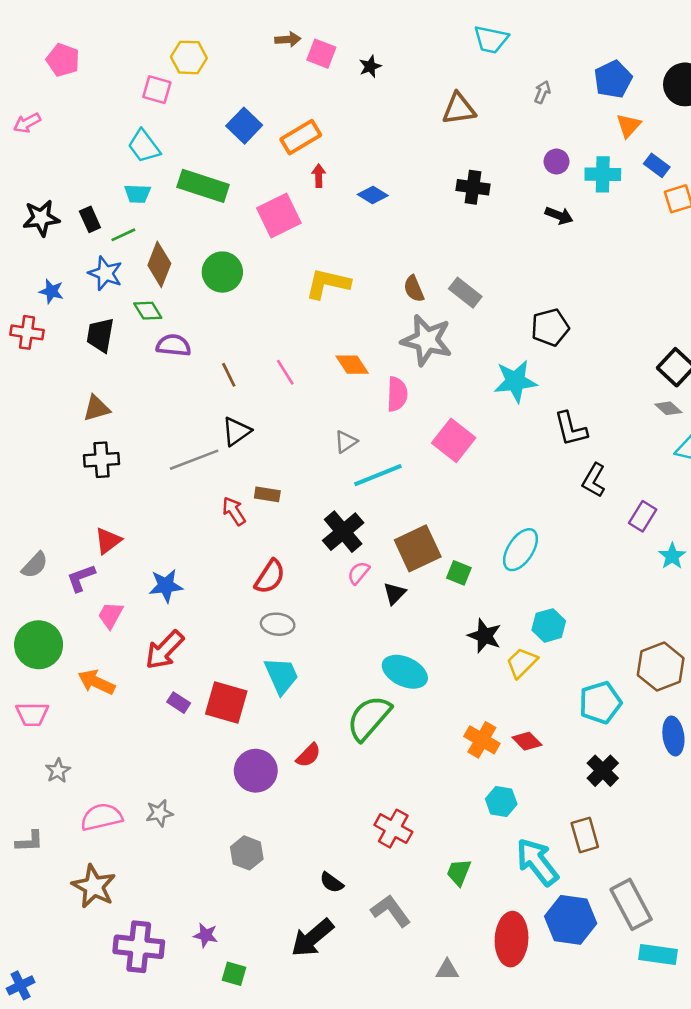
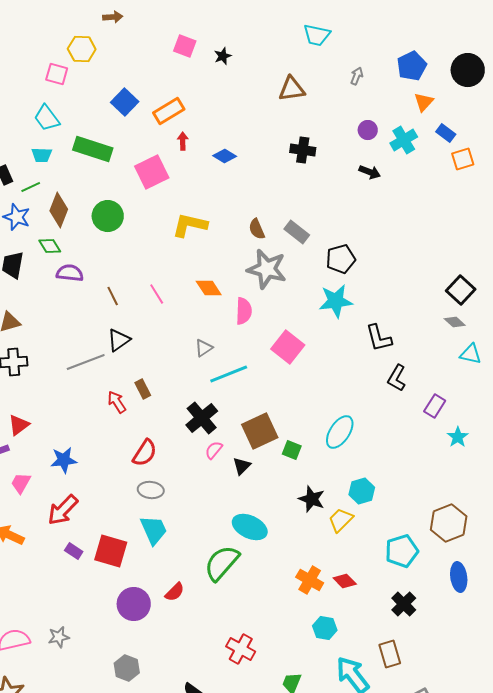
brown arrow: (288, 39) -> (113, 17), moved
cyan cross: (603, 174) -> (404, 140), turned -32
black pentagon: (550, 327) -> (341, 259), moved
brown rectangle: (267, 494) -> (143, 389), turned 54

